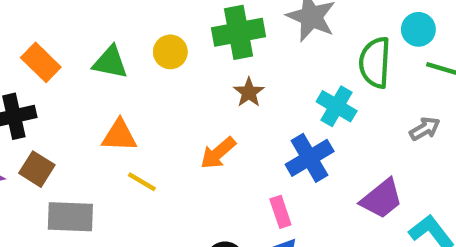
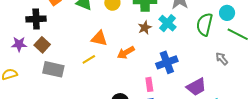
cyan cross: (337, 106) -> (167, 23), moved
gray arrow: (425, 129) -> (222, 59), turned -112
orange triangle: (119, 135) -> (99, 38), moved
yellow line: (142, 182) -> (89, 59), turned -72

